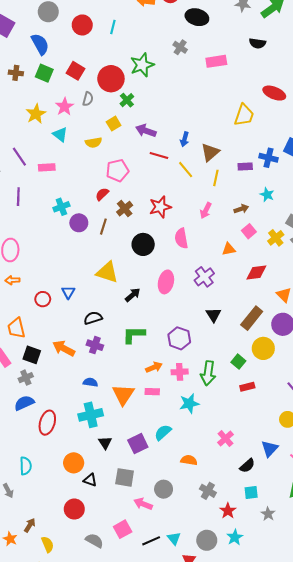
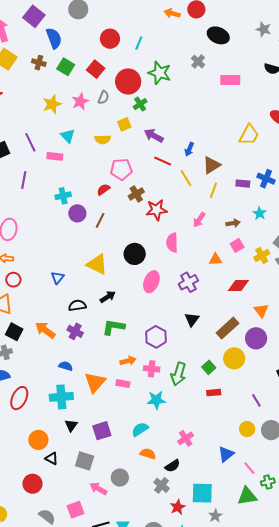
red circle: (82, 25) -> (110, 39), moved
cyan line: (113, 27) -> (139, 43), moved
blue semicircle: (40, 44) -> (54, 38), moved
green star: (142, 65) -> (160, 73), turned 30
cyan triangle: (60, 134) -> (68, 136), moved
brown cross: (125, 209) -> (136, 194), moved
black circle: (143, 244) -> (135, 254), moved
black arrow: (133, 295) -> (108, 297), moved
red circle: (43, 299) -> (13, 280), moved
cyan semicircle: (163, 432) -> (140, 429), moved
black semicircle: (247, 466) -> (172, 466), moved
cyan square: (251, 493) -> (202, 493), size x1.6

